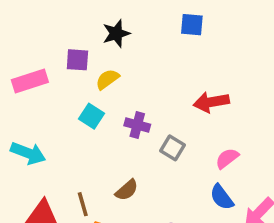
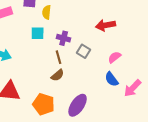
yellow semicircle: (107, 79) -> (47, 12), turned -48
cyan square: (92, 116) -> (38, 33), turned -32
brown line: (83, 204) -> (59, 57), moved

